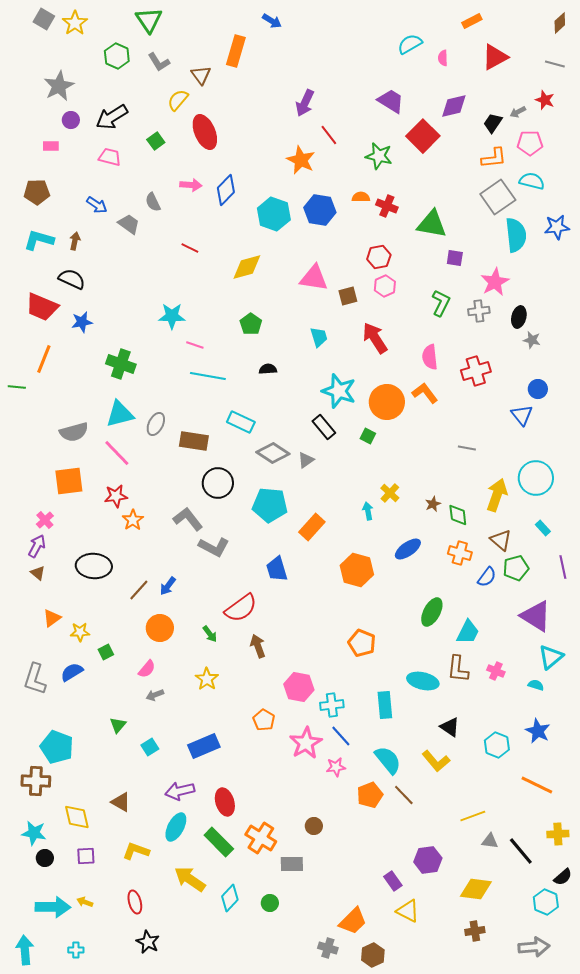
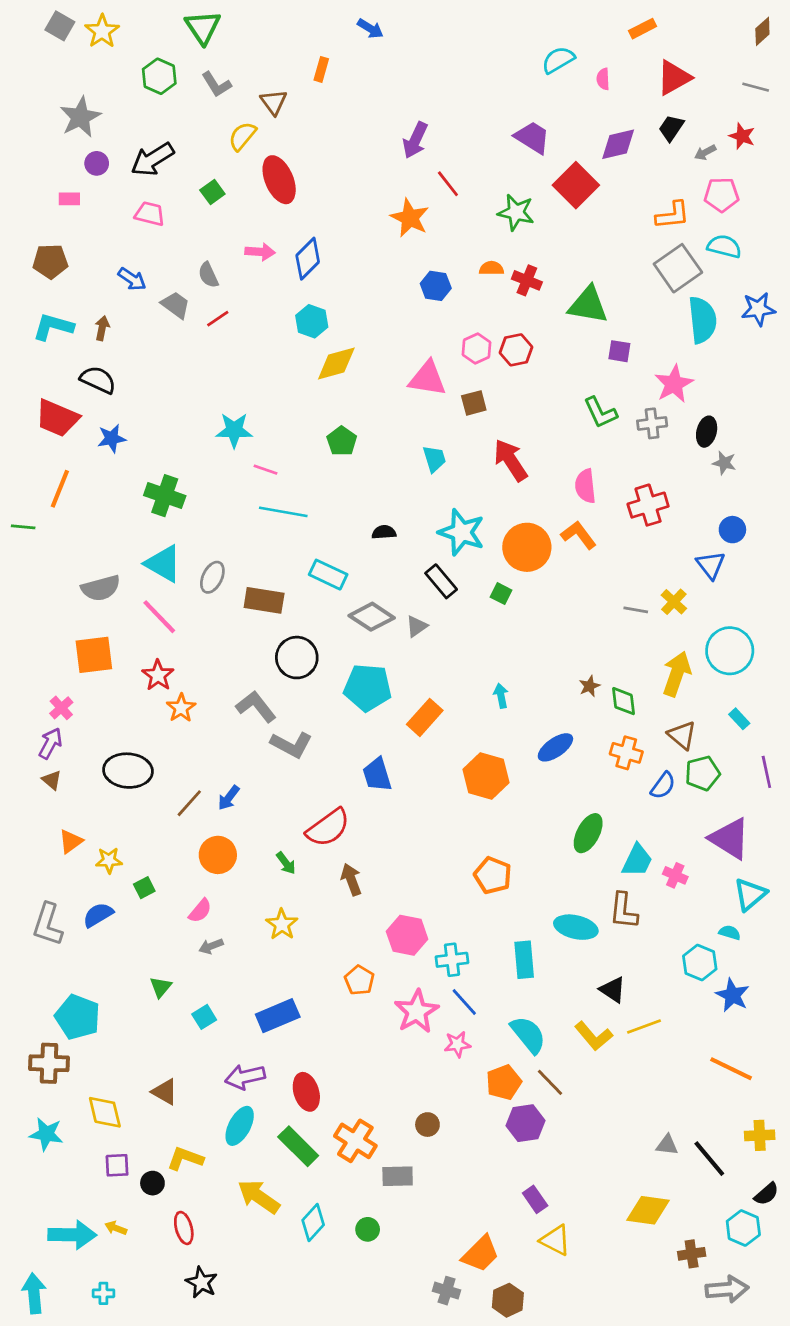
orange rectangle: (236, 51) -> (321, 69), size x0.6
black trapezoid: (493, 123) -> (671, 128), moved
blue hexagon: (320, 210) -> (436, 286), size x0.7
cyan hexagon: (274, 214) -> (312, 321), moved, size x0.7
red line: (190, 248) -> (218, 319), moved, turned -60
pink hexagon: (385, 286) -> (476, 349), moved
green L-shape: (441, 303) -> (600, 413), turned 128
black semicircle: (268, 369) -> (384, 532), moved
cyan triangle: (120, 414) -> (163, 564), turned 44
yellow cross: (390, 493) -> (674, 602), moved
red star: (116, 496) -> (158, 675), turned -30
pink cross: (496, 671) -> (675, 875), moved
cyan hexagon: (497, 745) -> (700, 963), moved
yellow line: (473, 816) -> (644, 1026), moved
black circle: (45, 858) -> (152, 1183), moved
purple hexagon: (428, 860) -> (526, 1123), moved
brown cross: (475, 931) -> (692, 1254), moved

